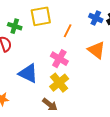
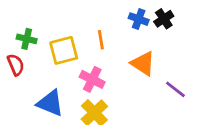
yellow square: (41, 16) -> (64, 50), moved
orange line: (68, 31) -> (101, 40), turned -32

